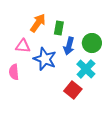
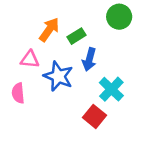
green rectangle: (59, 28) -> (76, 36), turned 48
green circle: (92, 43) -> (119, 17), moved

